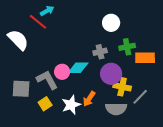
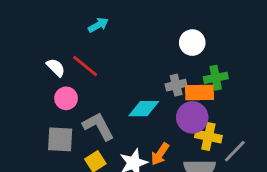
red line: (38, 22) -> (85, 66), moved
white semicircle: (18, 40) -> (56, 67), size x0.6
orange rectangle: (145, 58) -> (200, 92), moved
pink circle: (62, 72) -> (66, 98), moved

